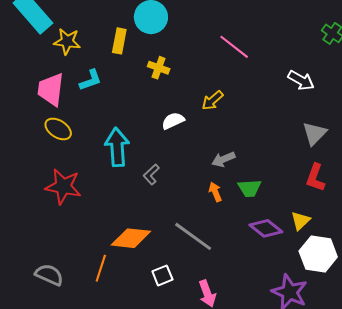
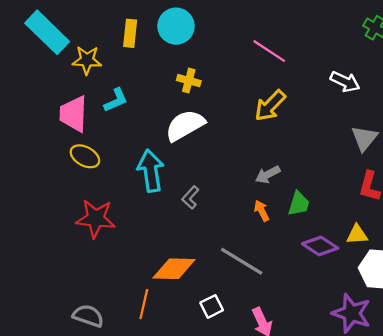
yellow rectangle: (119, 41) -> (130, 33), moved
yellow arrow: (212, 100) -> (270, 106), moved, size x1.4
white semicircle: (173, 121) -> (185, 125), moved, size x1.6
green trapezoid: (250, 188) -> (299, 204), turned -65
yellow triangle: (300, 221) -> (357, 234), turned 45

